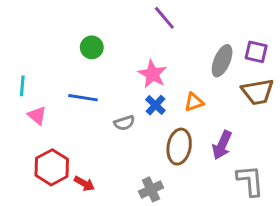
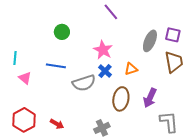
brown trapezoid: (258, 92) -> (174, 62), turned -90
gray semicircle: (124, 123) -> (84, 83), size x1.6
red hexagon: (52, 167) -> (24, 120), moved

